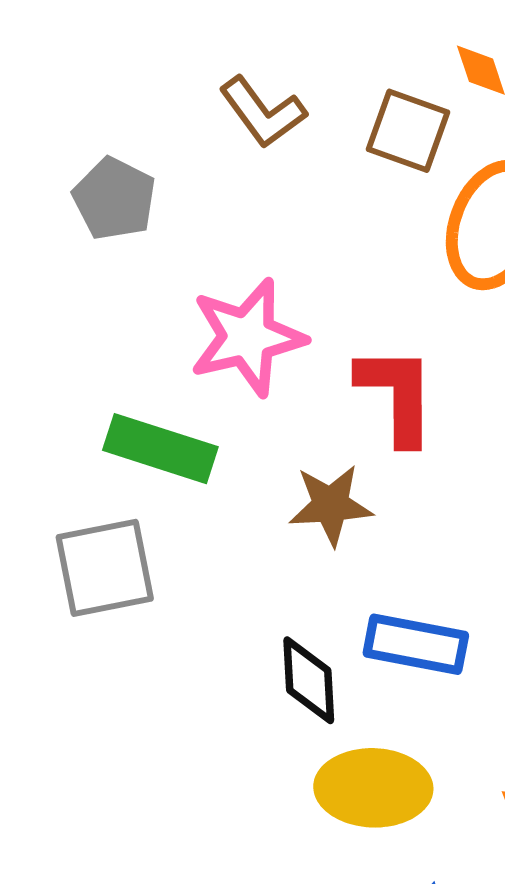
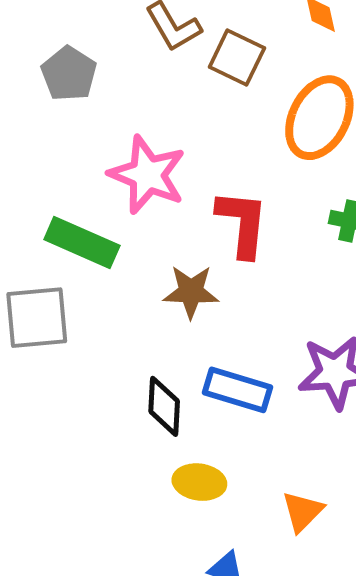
brown square: (408, 131) -> (237, 58), moved
pink star: (248, 337) -> (147, 175), turned 30
yellow ellipse: (373, 788) -> (199, 482), size x0.7

